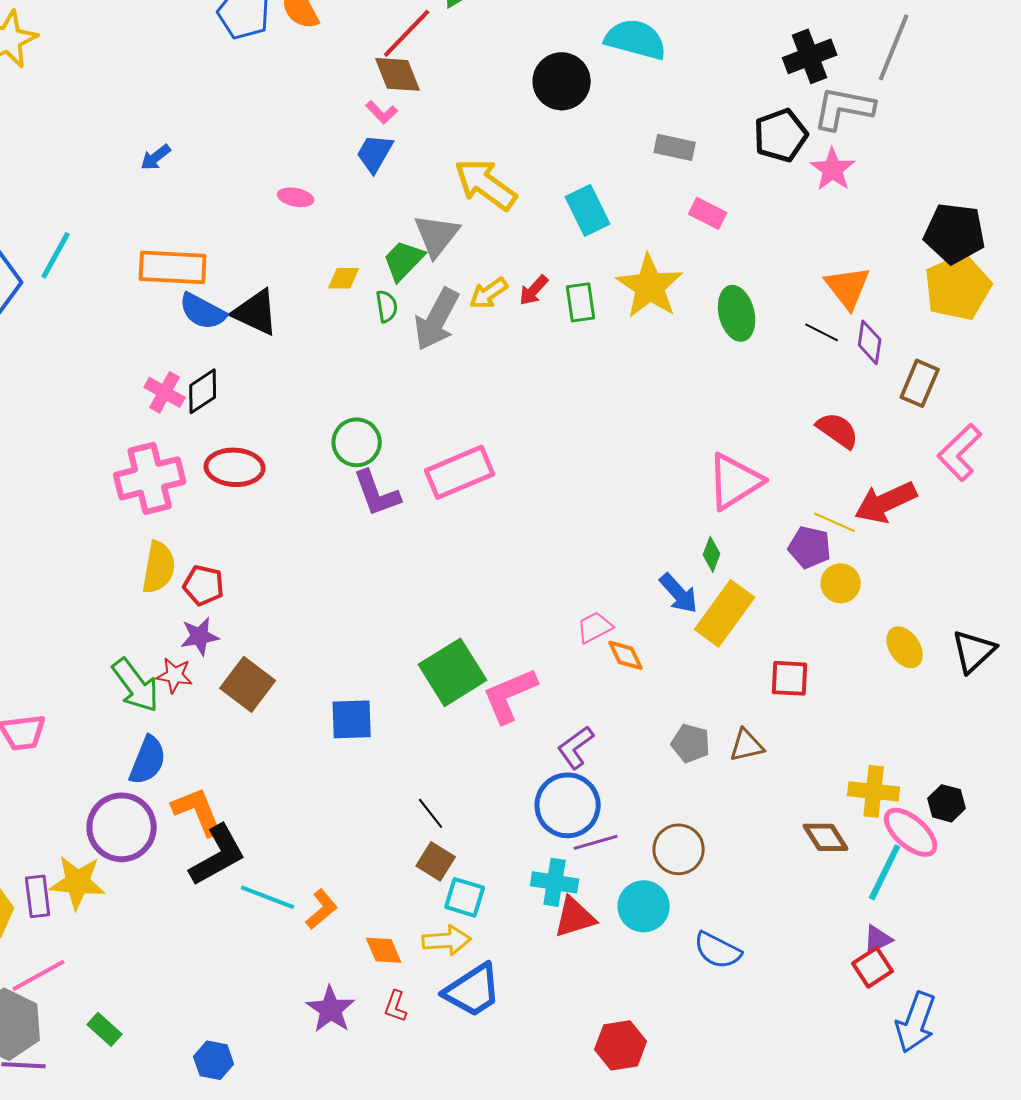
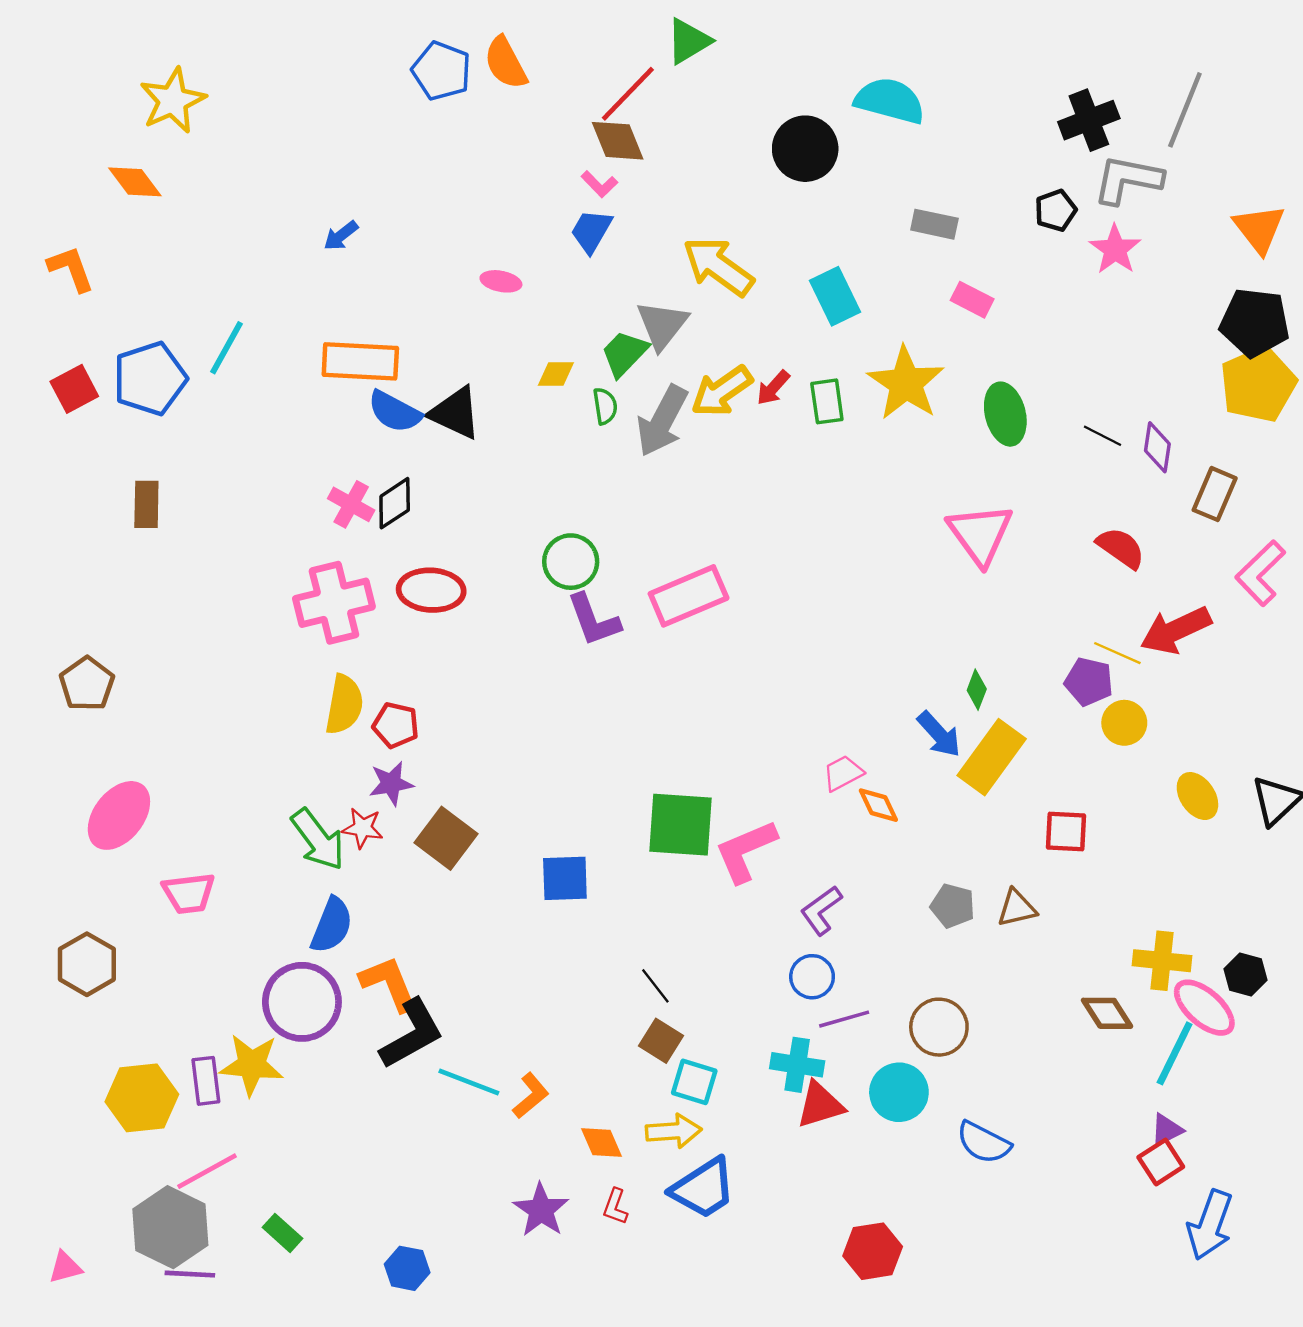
black pentagon: (781, 135) -> (1056, 210), size x0.7
orange triangle: (848, 287) -> (1259, 229), moved
yellow arrow: (489, 293) -> (722, 391), size x1.4
pink triangle: (735, 481) -> (980, 534), moved, turned -34
green square: (453, 672) -> (681, 825), turned 36
blue circle: (568, 805) -> (812, 977), size x0.6

